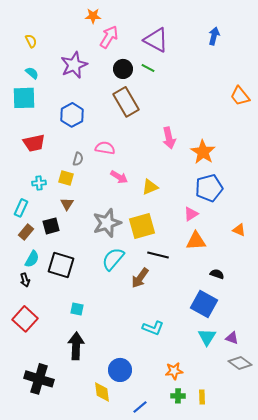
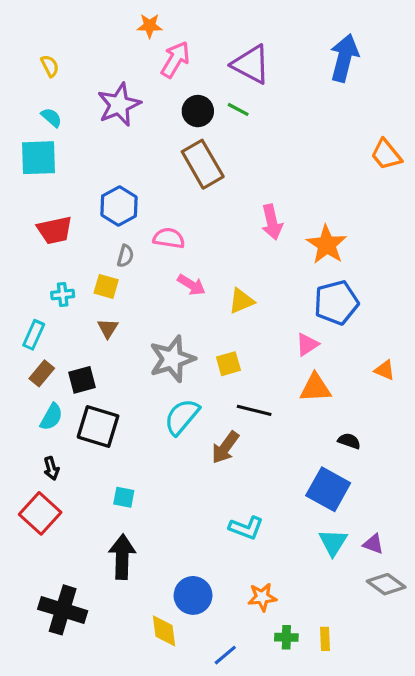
blue arrow: (214, 36) -> (344, 58), size x1.6
blue hexagon: (72, 115) -> (119, 206), moved
black square: (51, 226) -> (82, 380), moved
yellow square: (142, 226) -> (228, 364), size x0.6
black arrow: (25, 280) -> (51, 468), moved
orange star: (174, 371) -> (262, 597), moved

